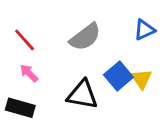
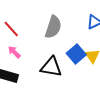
gray semicircle: (85, 37) -> (53, 27), turned -35

